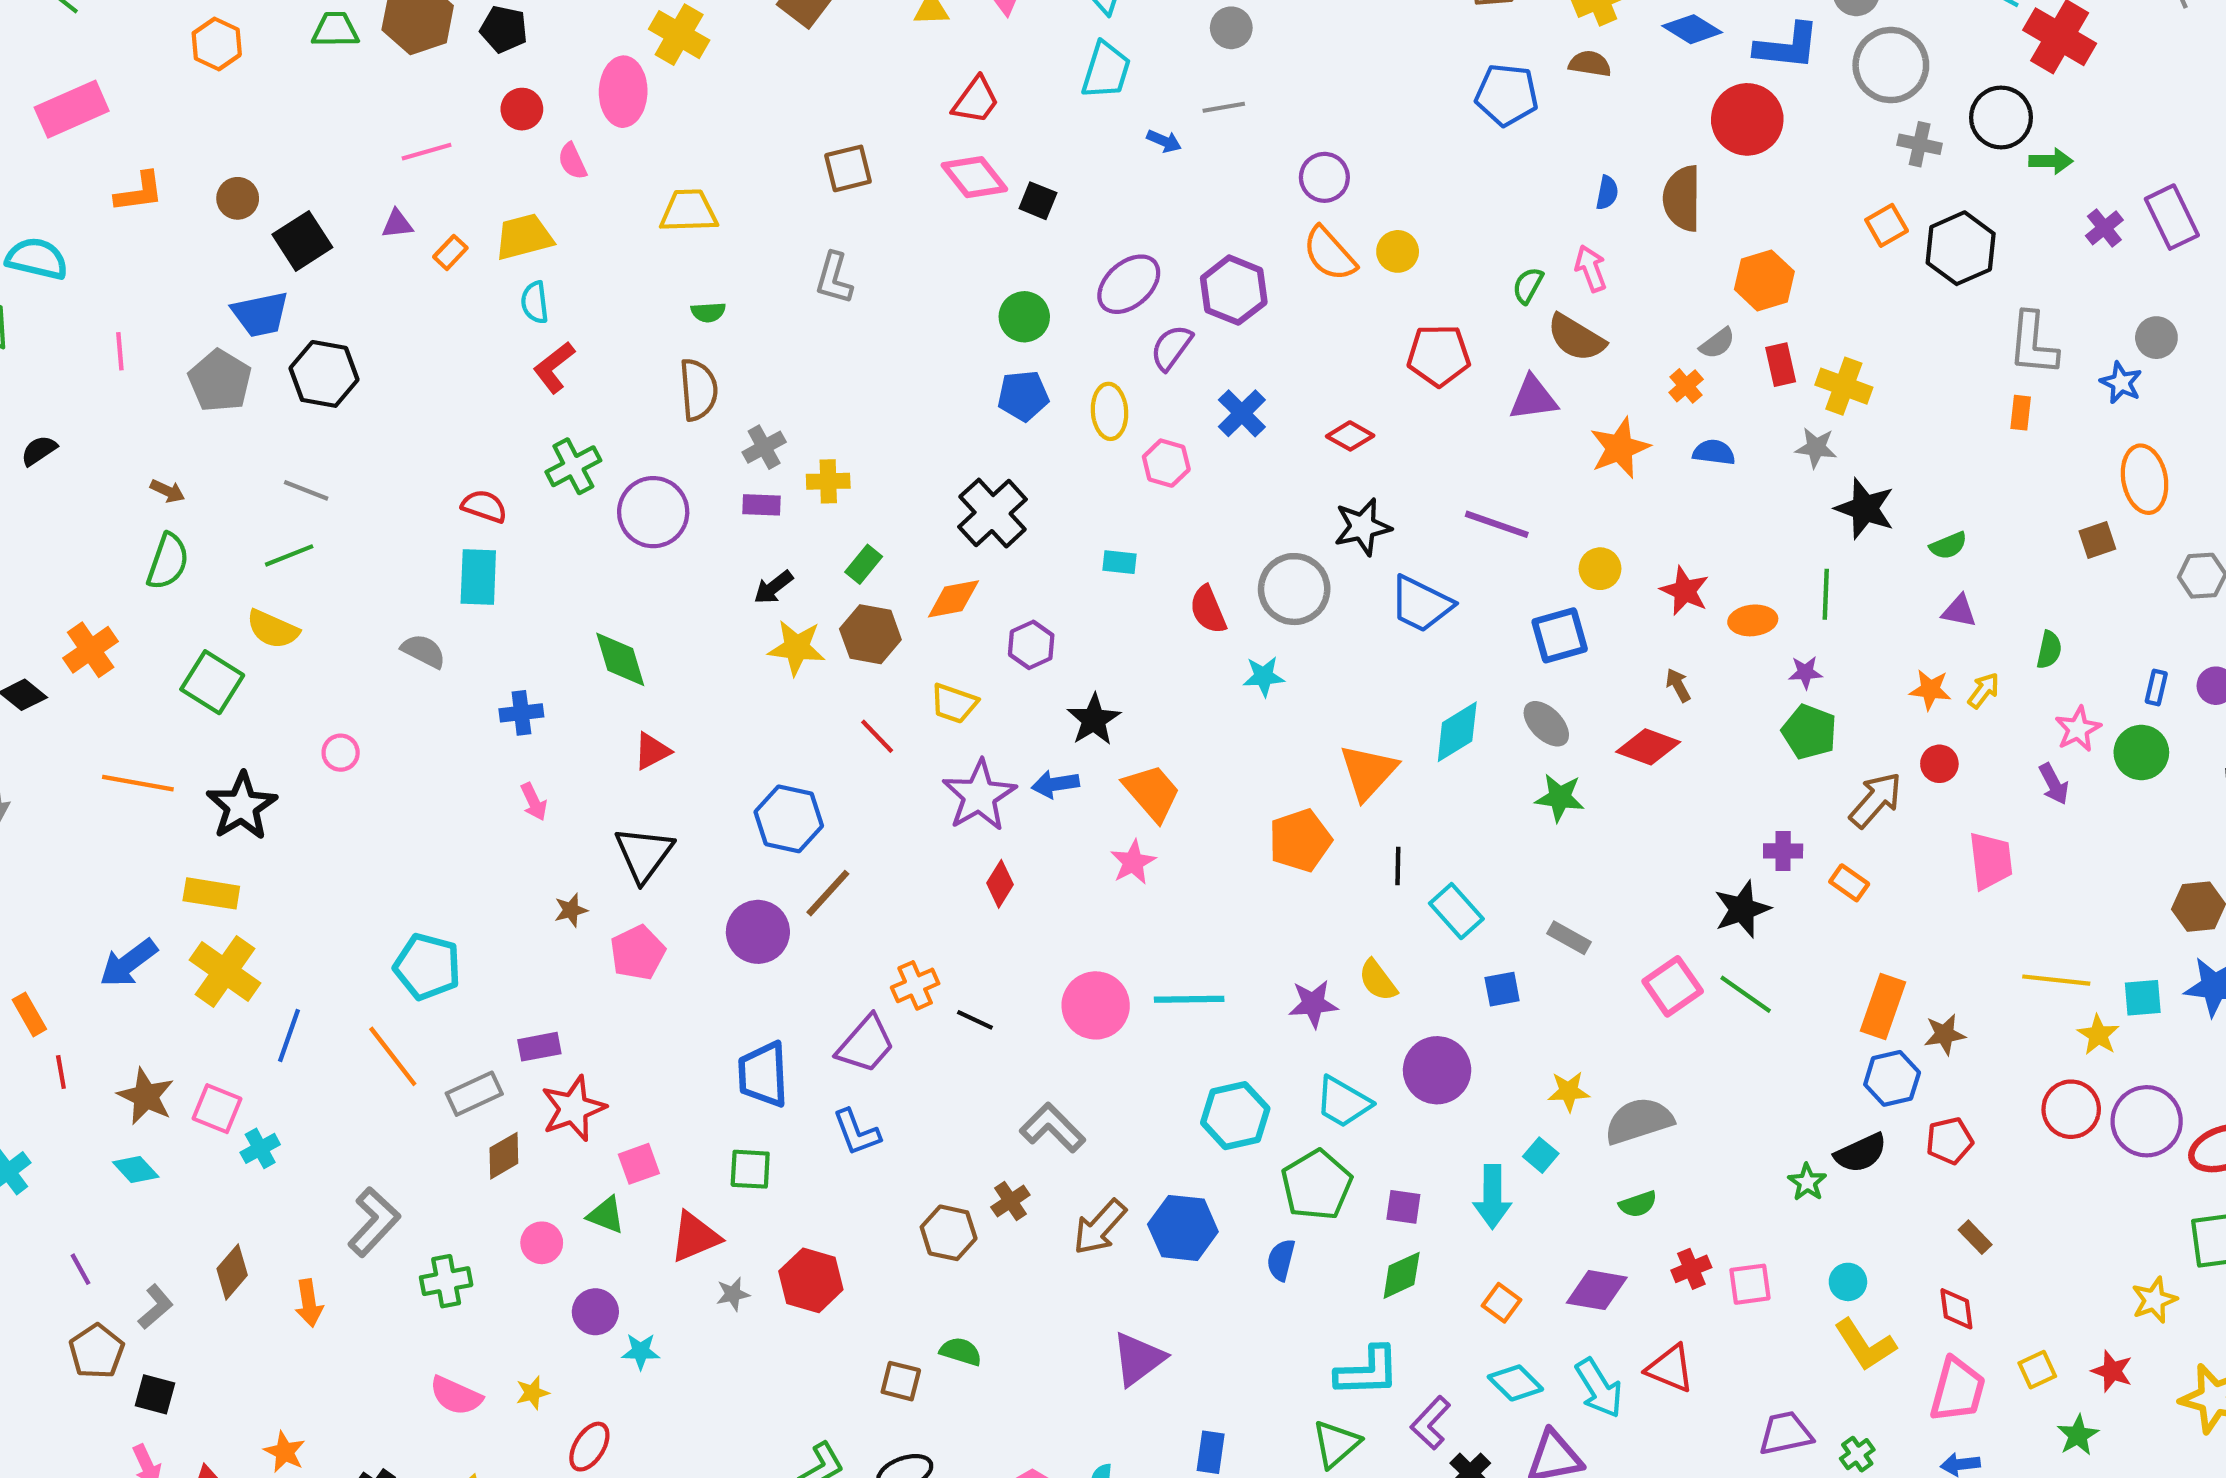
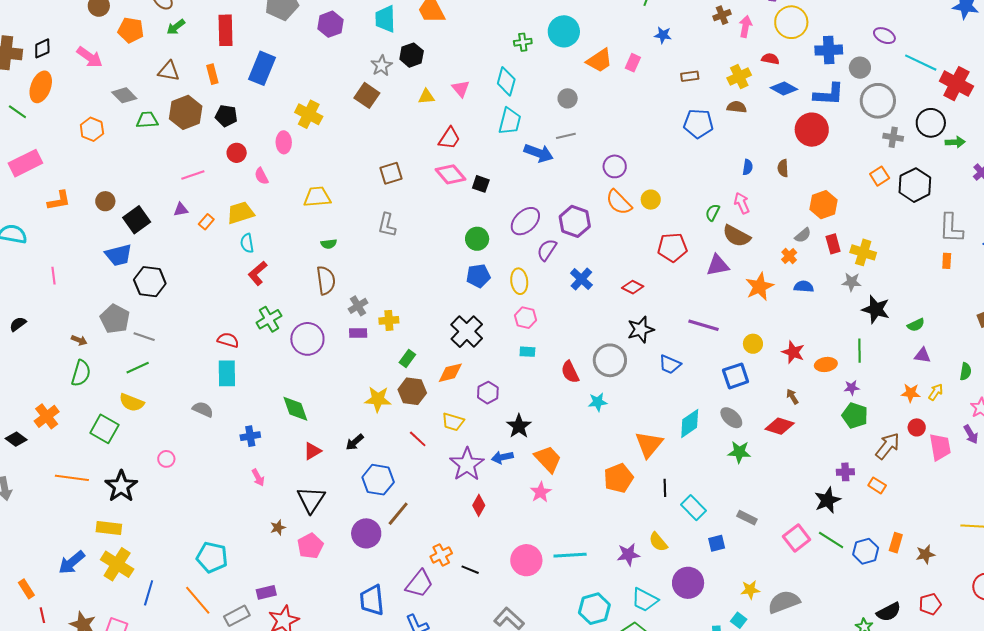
pink ellipse: (623, 92) -> (284, 142), size x0.7
blue arrow: (1164, 141) -> (539, 153), size x1.8
brown semicircle: (1682, 198) -> (783, 168), size x0.6
gray pentagon: (220, 381) -> (115, 319), moved
pink hexagon: (1166, 463) -> (525, 318), moved
black arrow: (773, 587) -> (355, 442), moved
blue trapezoid: (1421, 604) -> (670, 364), size x0.7
pink trapezoid: (1991, 861) -> (940, 447), moved
orange rectangle: (1883, 1006) -> (896, 543), size x0.7
blue hexagon: (1892, 1078) -> (866, 551), moved

